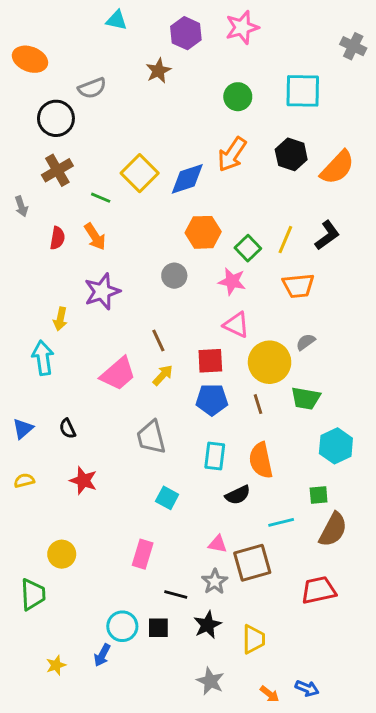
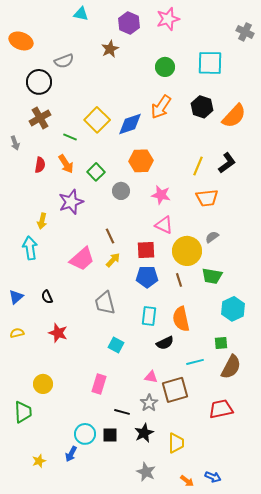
green square: (248, 248) -> (96, 172), moved

